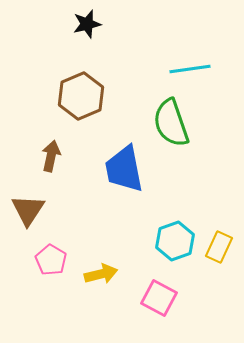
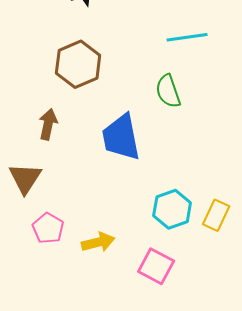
green semicircle: (171, 123) -> (168, 91), size x0.7

